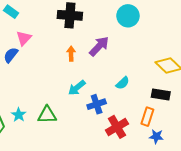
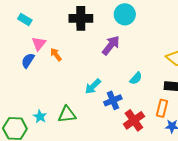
cyan circle: (128, 16) -> (125, 14), moved
orange arrow: (71, 53) -> (56, 54), moved, turned -32

